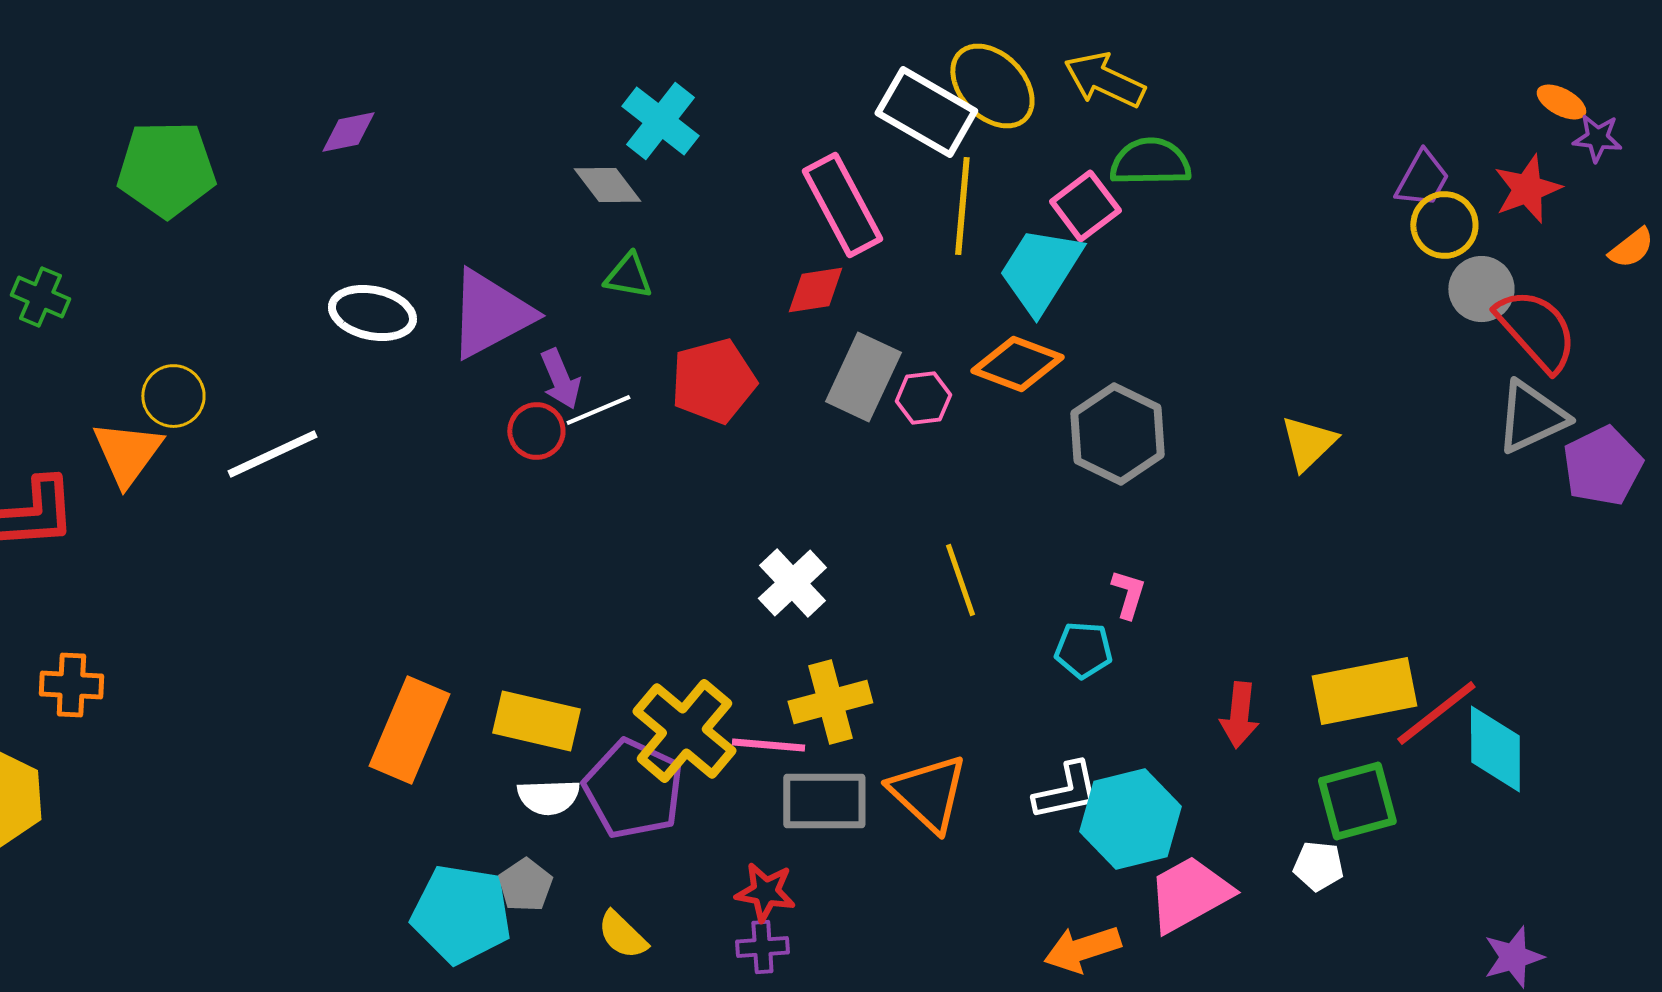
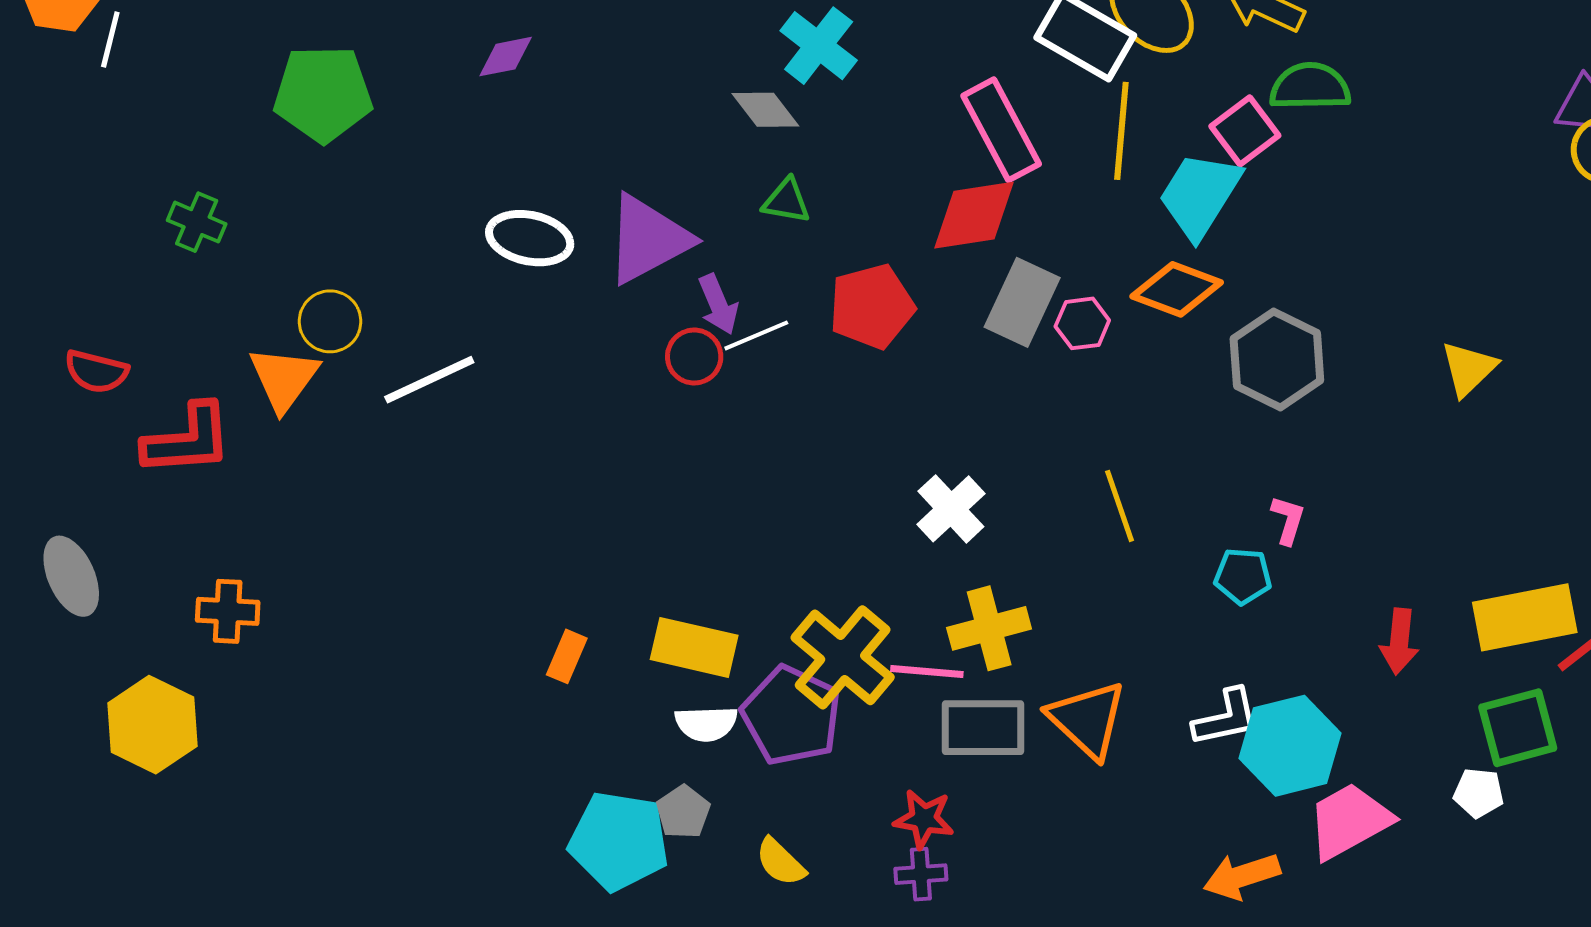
red diamond: (815, 290) -> (974, 215), size x1.5
orange rectangle: (409, 730) -> (567, 656), size x0.5

